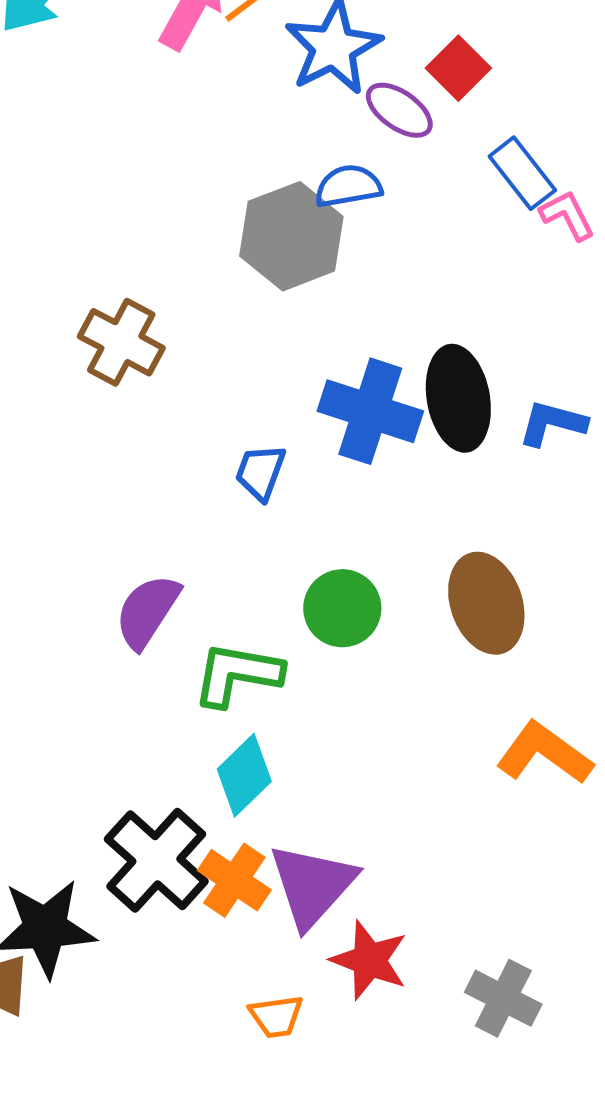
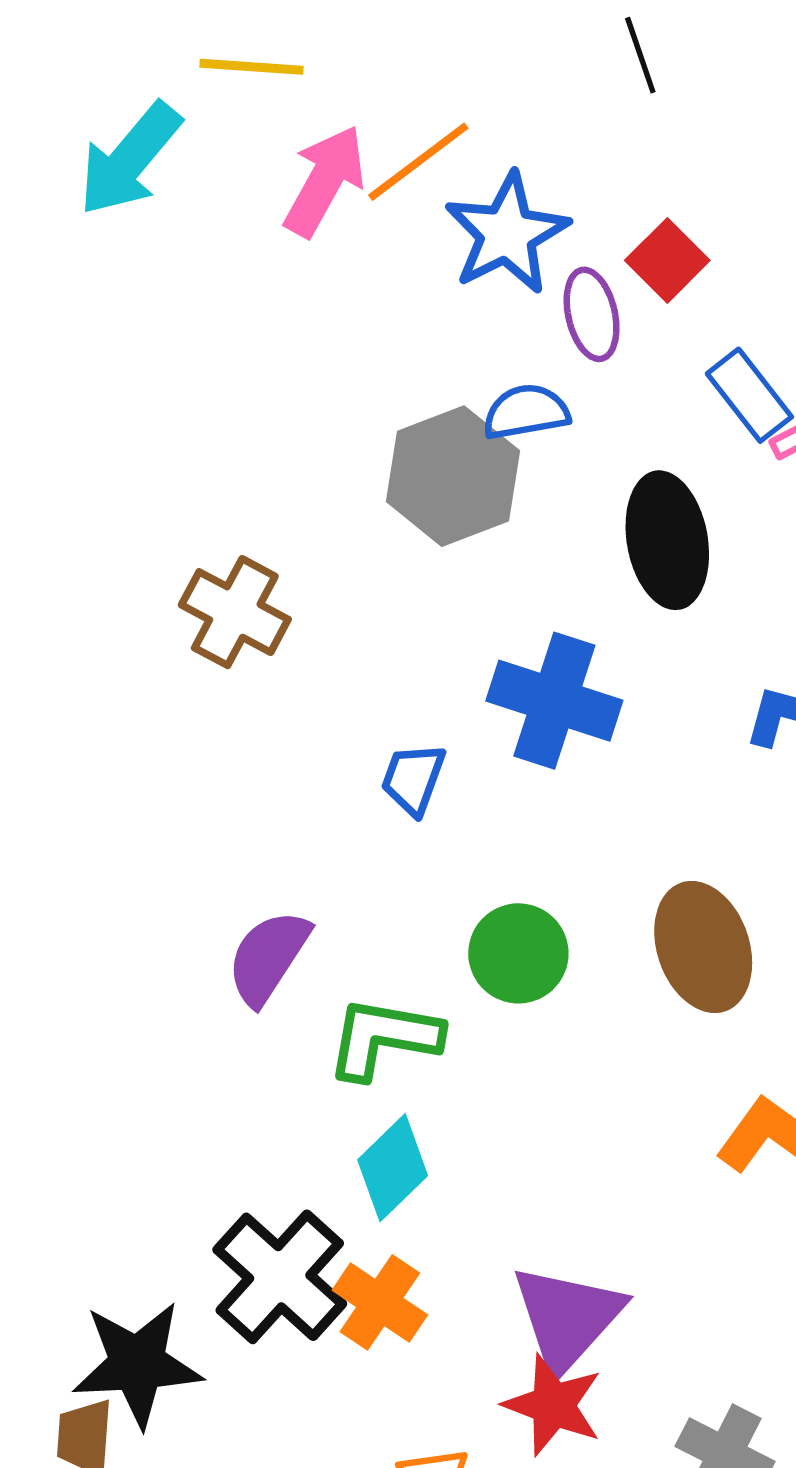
purple ellipse: (399, 110) -> (592, 314), turned 42
black ellipse: (458, 398) -> (667, 540), moved
purple triangle: (312, 885) -> (567, 1318), moved

